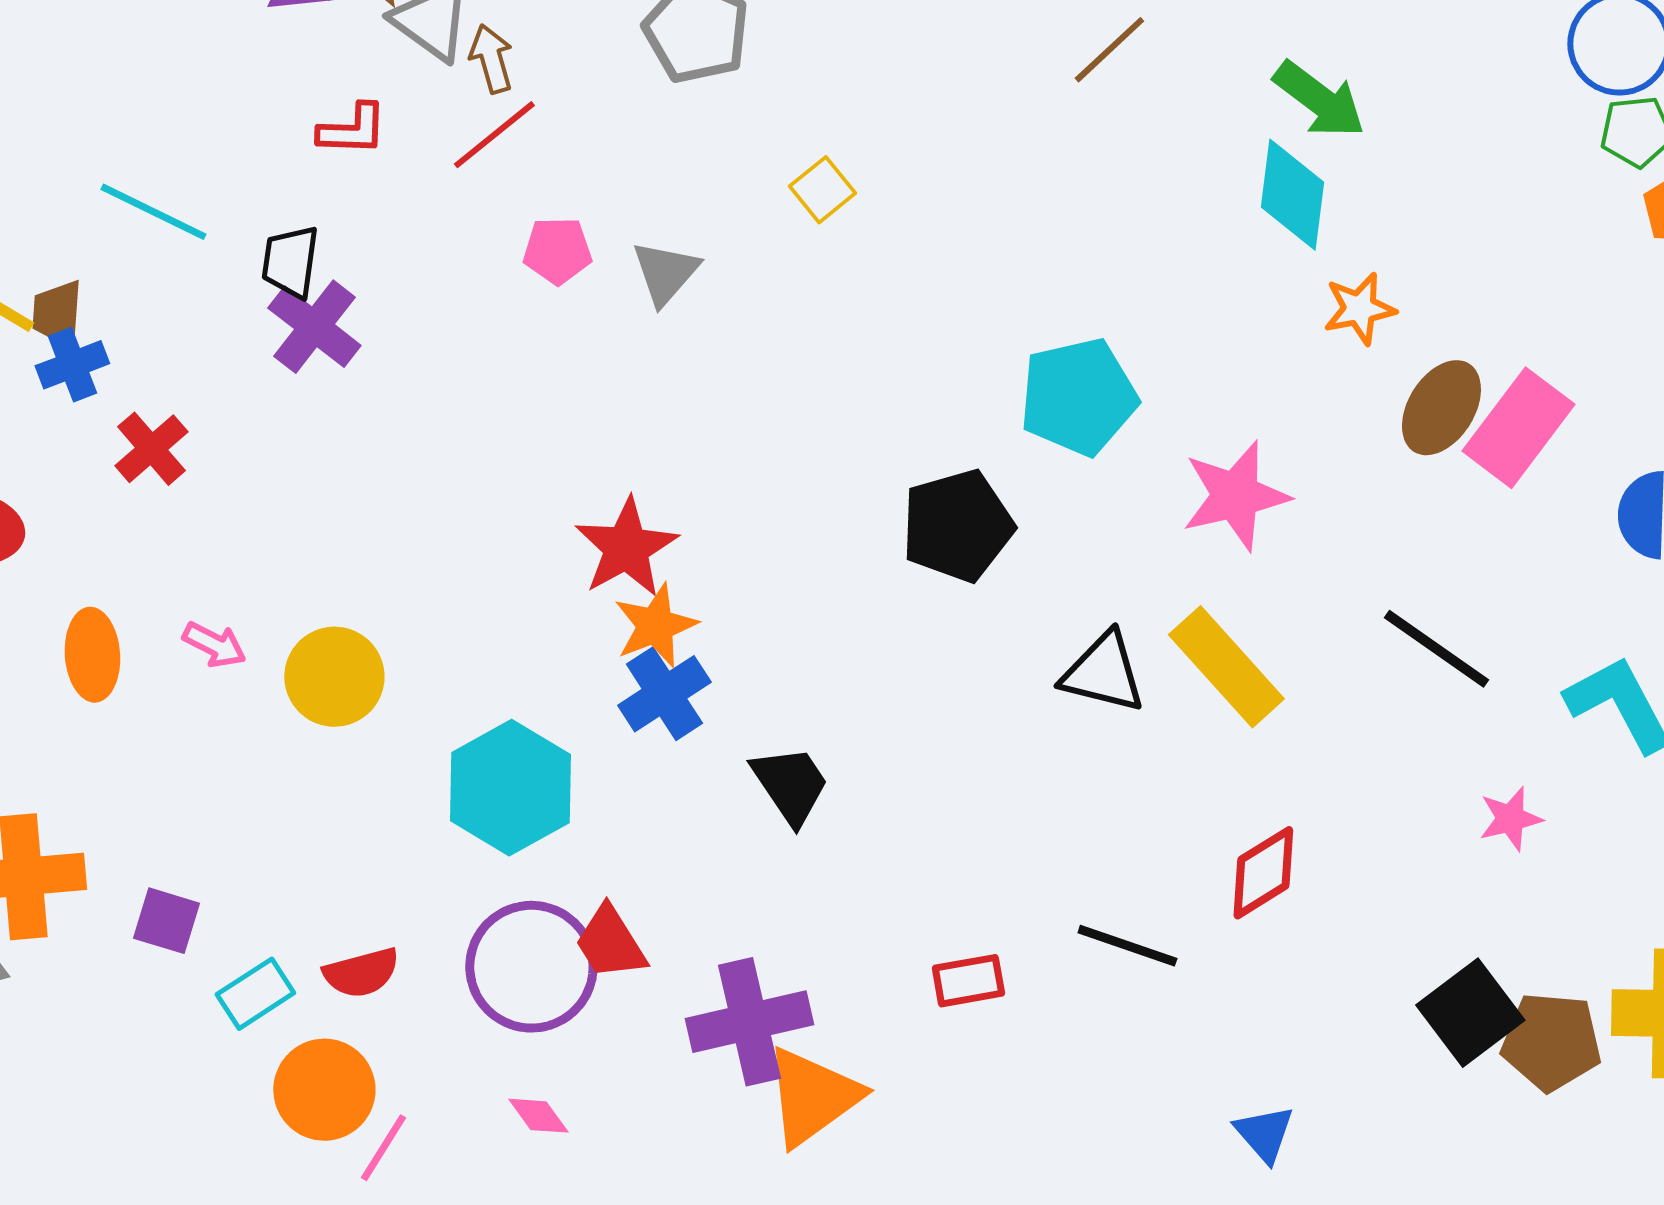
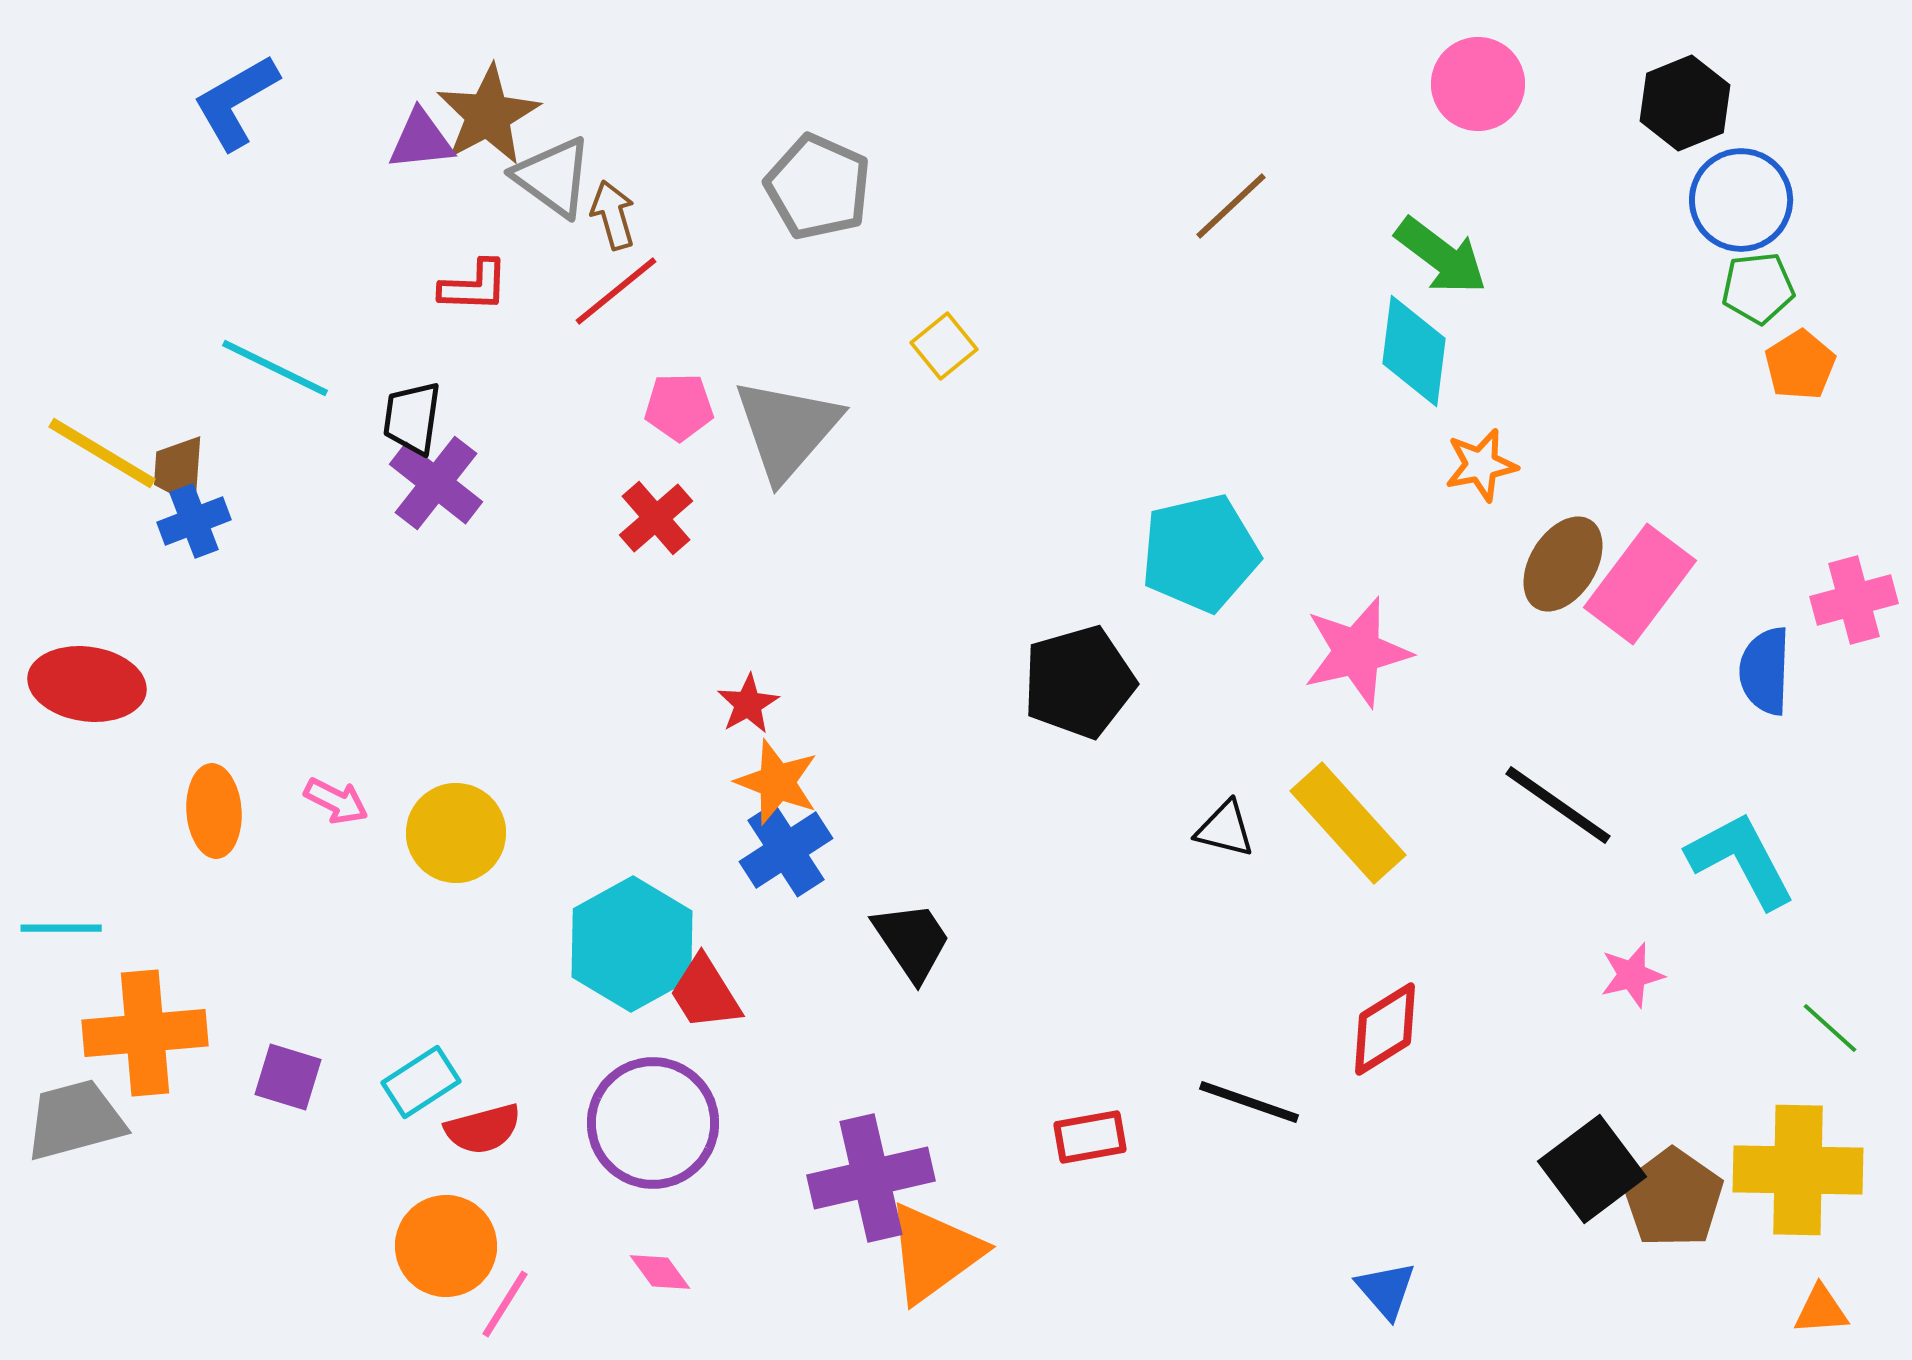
gray triangle: (665, 273) -> (787, 429), size x1.6
red cross: (151, 449) -> (656, 518), moved
red star: (626, 548) -> (748, 704), size x0.6
orange star: (655, 626) -> (777, 782), turned -30
black triangle: (1103, 673) -> (1225, 829), size x0.7
red trapezoid: (610, 943) -> (705, 993), moved
cyan rectangle: (255, 994) -> (421, 1082), moved
brown pentagon: (1551, 1042) -> (1673, 1198), turned 30

